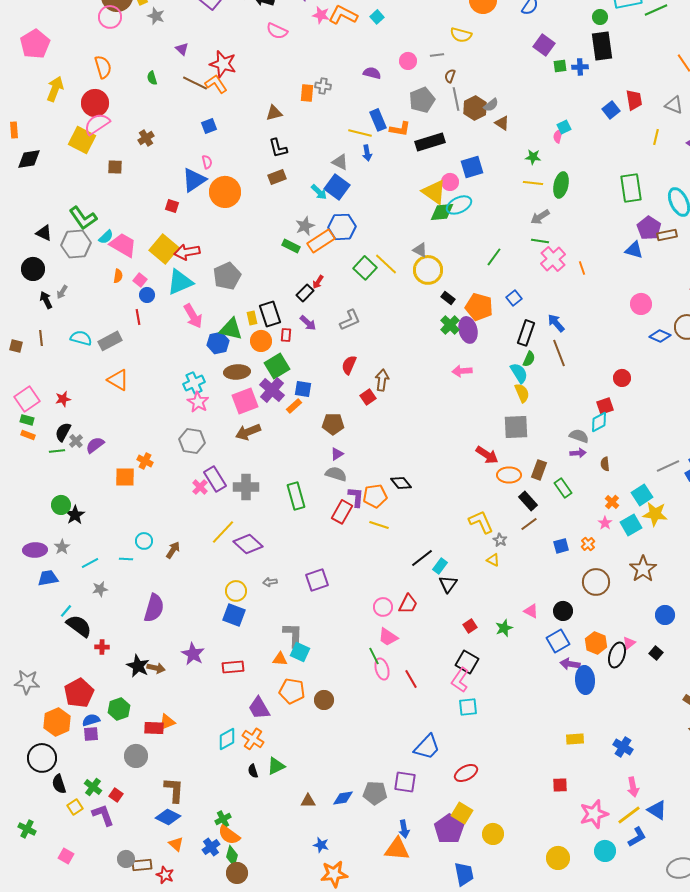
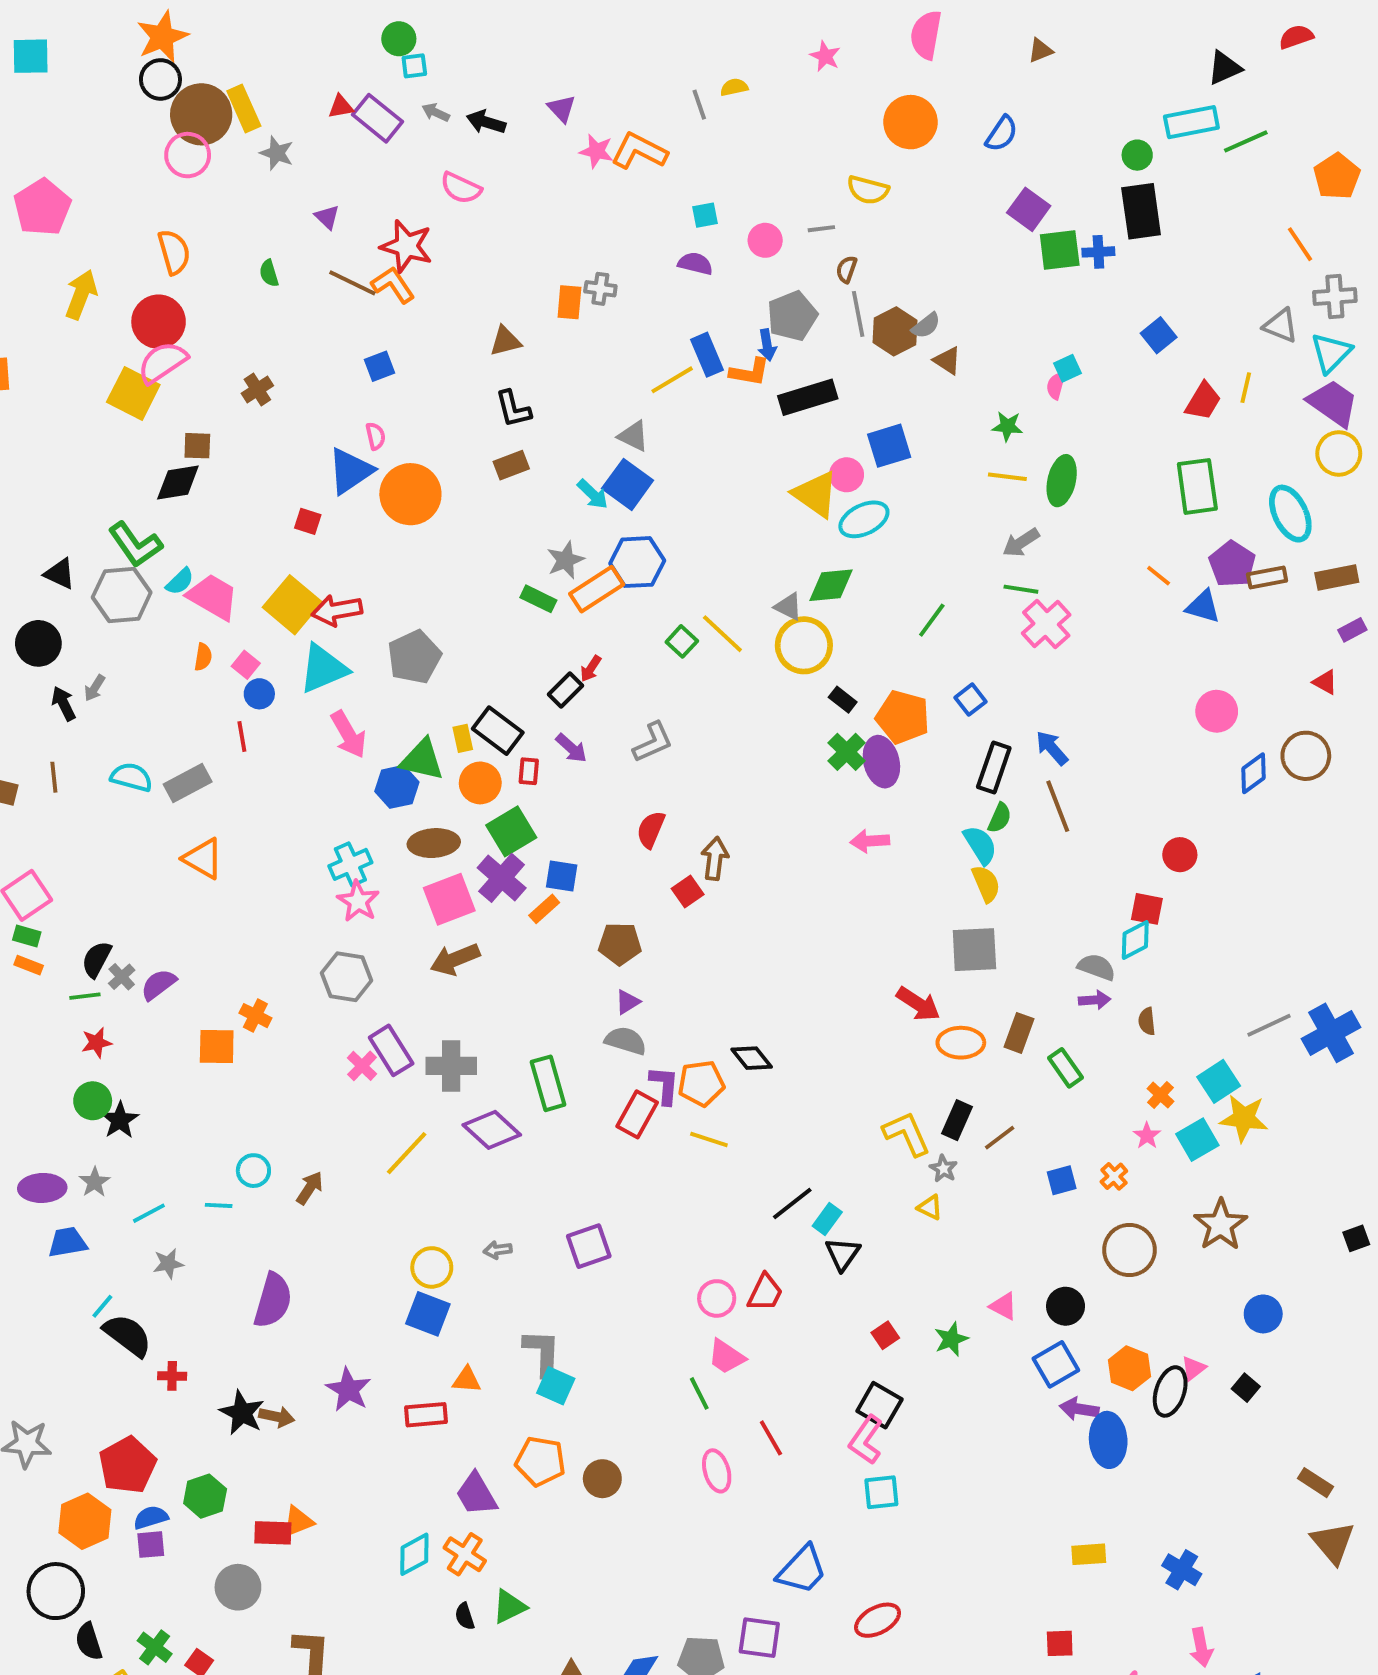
cyan square: (377, 17) -> (705, 215), moved, turned 32
pink semicircle: (277, 31) -> (461, 188), moved
green square: (560, 66) -> (1060, 250), size x1.6
red trapezoid: (634, 100) -> (1203, 401), moved, turned 40
yellow line: (360, 133) -> (672, 380), turned -45
blue arrow: (367, 153) -> (767, 345), moved
black diamond: (29, 159) -> (178, 483), moved
green diamond: (442, 212) -> (831, 585), moved
green square: (365, 268) -> (682, 641), size x0.7
orange line: (582, 268) -> (1159, 576), moved, turned -32
black rectangle: (270, 314) -> (498, 731), turned -35
blue diamond: (660, 336) -> (1254, 773), turned -60
red star: (63, 399) -> (97, 1043), moved
red square: (605, 406) -> (1147, 909), turned 30
black rectangle: (528, 501) -> (957, 1120), moved, turned 66
purple diamond: (248, 544) -> (492, 1130), moved
orange triangle: (280, 659) -> (467, 1380), moved
pink ellipse: (382, 669) -> (717, 1471), moved

